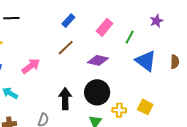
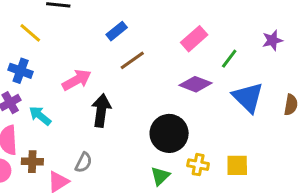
blue rectangle: (68, 21) -> (117, 31), moved
purple diamond: (98, 60) -> (195, 84), moved
black arrow: (65, 99) -> (101, 111), moved
yellow square: (145, 107) -> (237, 165), turned -35

